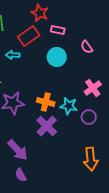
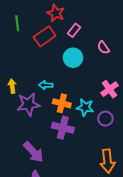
pink rectangle: (58, 30) -> (74, 30), turned -64
cyan arrow: (13, 55) -> (46, 85), moved
purple cross: (47, 126) -> (63, 128), turned -30

